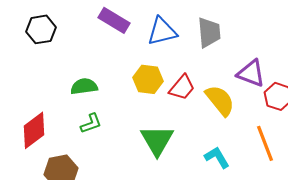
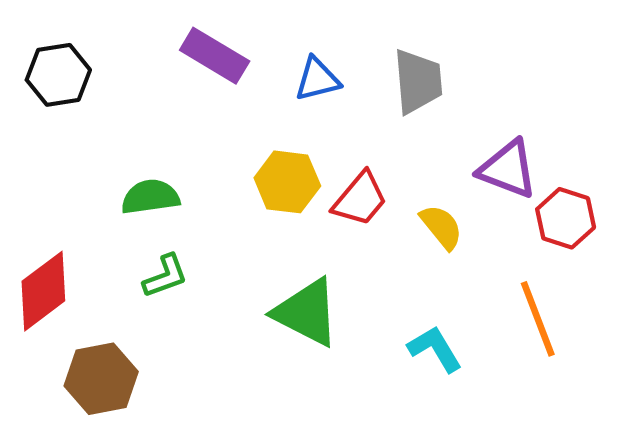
blue triangle: (162, 31) -> (317, 79), size x0.7
yellow semicircle: (220, 100) -> (441, 227), size x0.7
green triangle: (157, 140) -> (307, 312), turned -33

